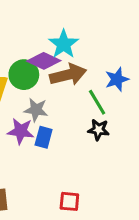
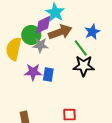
purple diamond: (44, 61) -> (43, 25), turned -45
gray star: (36, 110) -> (40, 45), moved
black star: (99, 130) -> (84, 66), size x1.5

